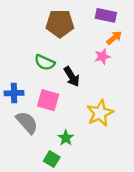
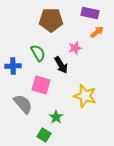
pink star: (102, 57) -> (75, 48), moved
green semicircle: (45, 62) -> (38, 53), turned -144
blue cross: (14, 93) -> (13, 66), moved
yellow star: (100, 113) -> (85, 96), turned -30

